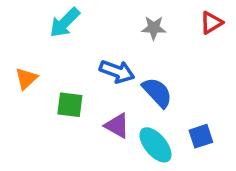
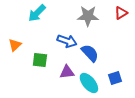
gray star: (154, 28) -> (88, 16), size x1.5
purple triangle: (117, 126) -> (67, 72), turned -35

